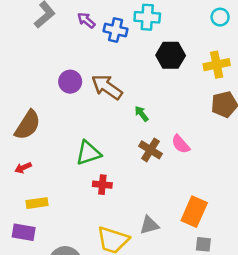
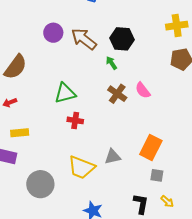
black hexagon: (171, 55) -> (122, 39), moved

